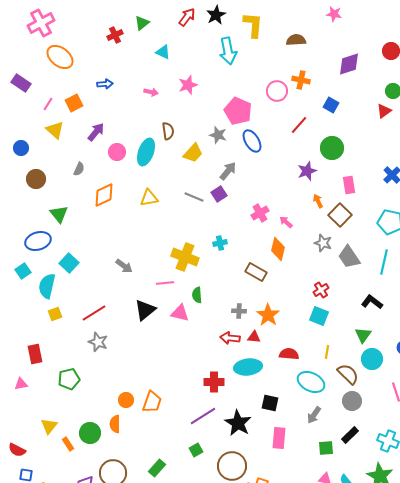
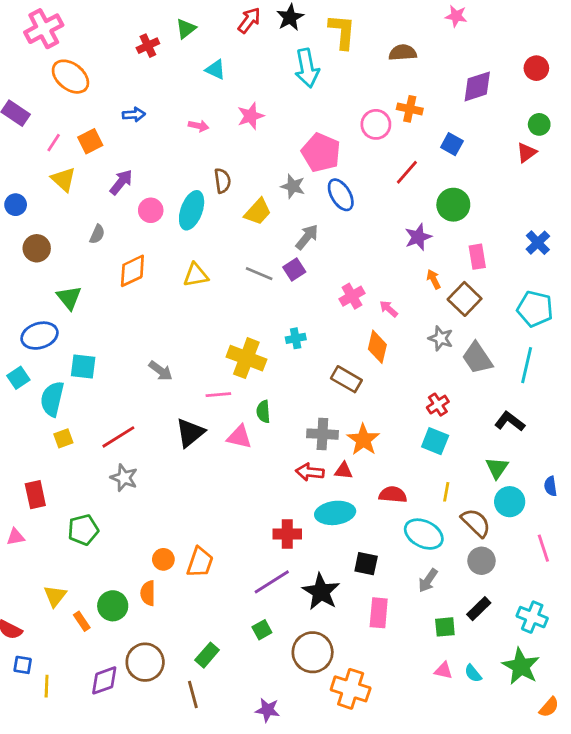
cyan square: (69, 263) -> (83, 367), turned -36
gray cross: (239, 311) -> (322, 434), size x1.5

